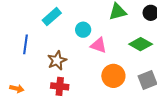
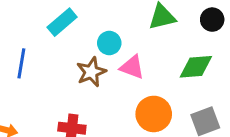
green diamond: (141, 44) -> (196, 67), turned -35
brown star: (57, 60) -> (91, 72), moved

